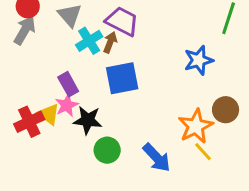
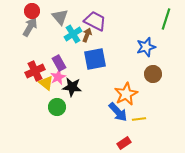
brown circle: (226, 110) -> (153, 74), moved
red cross: (29, 122) -> (35, 71), moved
orange star: (196, 126) -> (126, 94), moved
green circle: (107, 150) -> (57, 107), moved
yellow line: (203, 152) -> (139, 119), moved, turned -56

